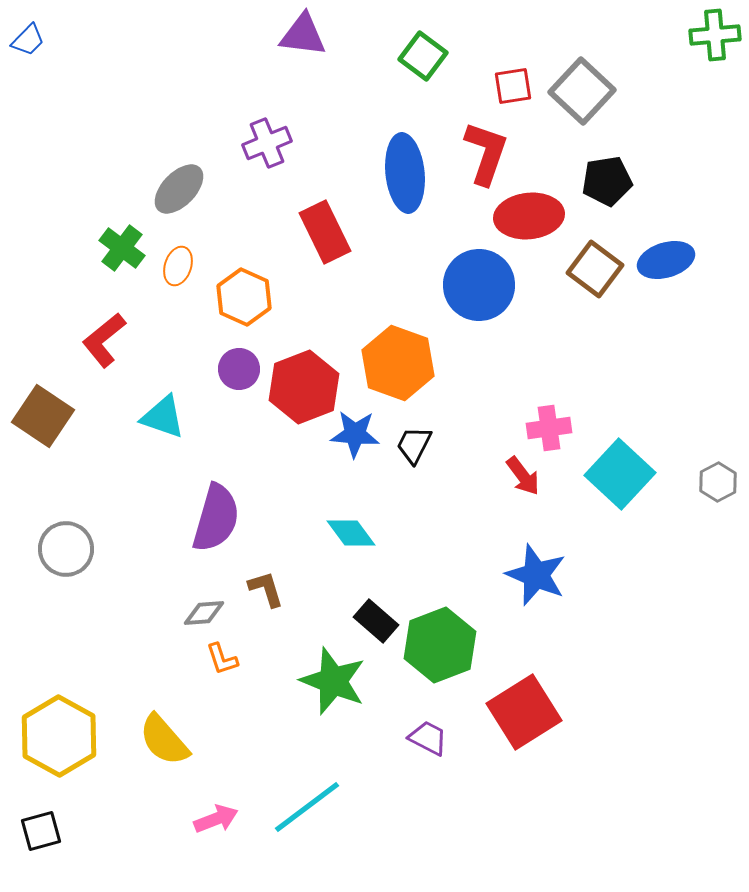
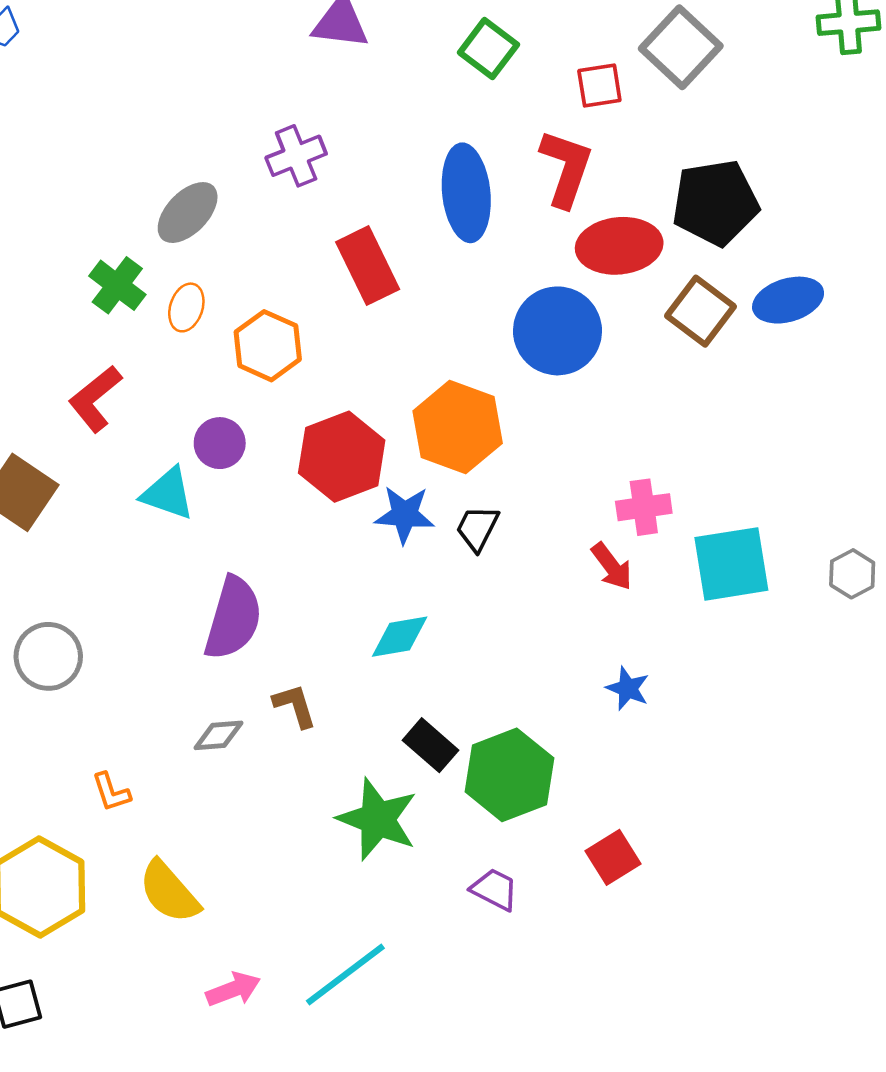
gray square: (582, 91) -> (681, 47), moved
black pentagon: (607, 181) -> (715, 203), size x1.4
purple circle: (239, 369) -> (220, 443), moved
cyan square: (620, 474) -> (731, 564), turned 38
cyan diamond: (351, 533) -> (400, 637), turned -63
blue star: (536, 575) -> (628, 688), size x0.6
orange L-shape: (222, 659) -> (111, 792), moved
red square: (524, 712) -> (613, 857), size x0.6

